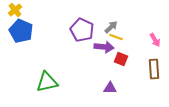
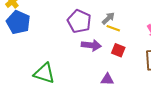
purple arrow: (104, 47) -> (91, 45), moved
green triangle: (47, 82) -> (44, 73), turned 30

